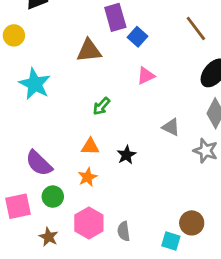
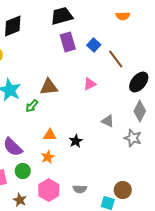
brown line: (196, 28) -> (116, 59), moved
blue square: (138, 37) -> (94, 45), moved
brown triangle: (89, 51) -> (49, 87), moved
green arrow: (101, 106) -> (32, 106), moved
gray semicircle: (124, 231) -> (80, 189), moved, turned -80

